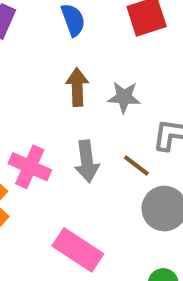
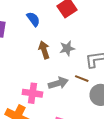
gray arrow: (87, 161) -> (58, 83), turned -84

